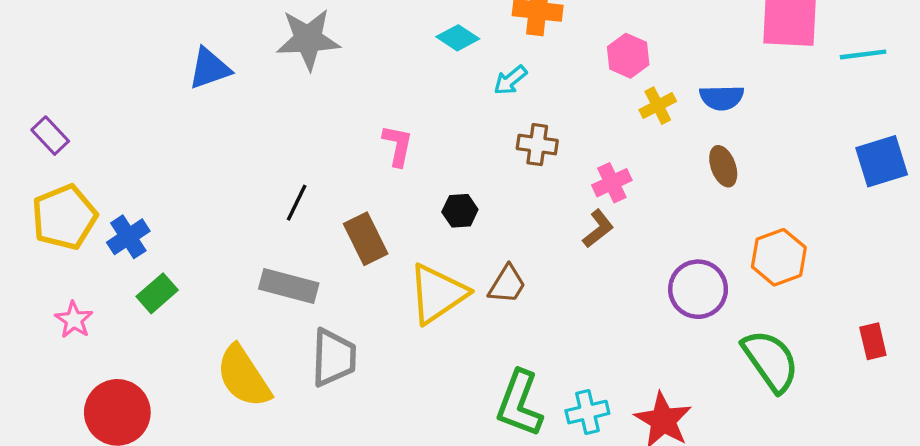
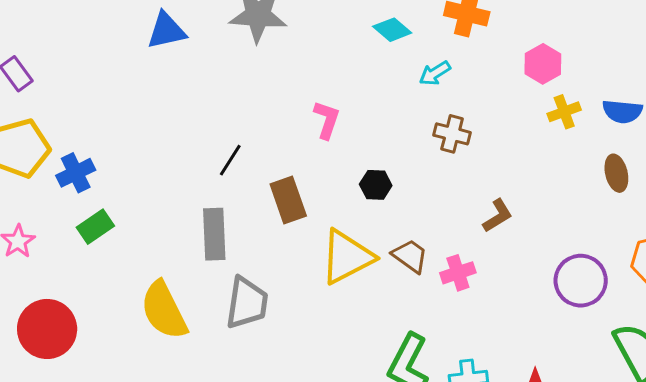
pink cross: (612, 183) -> (458, 273), moved
brown trapezoid: (507, 284) -> (410, 256), turned -93
gray rectangle: (289, 286) -> (214, 234), turned 66

